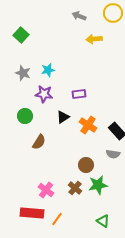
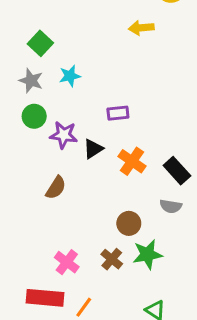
green square: (21, 35) -> (40, 43), moved
purple star: (44, 94) -> (64, 135), moved
green circle: (25, 116) -> (34, 116), moved

